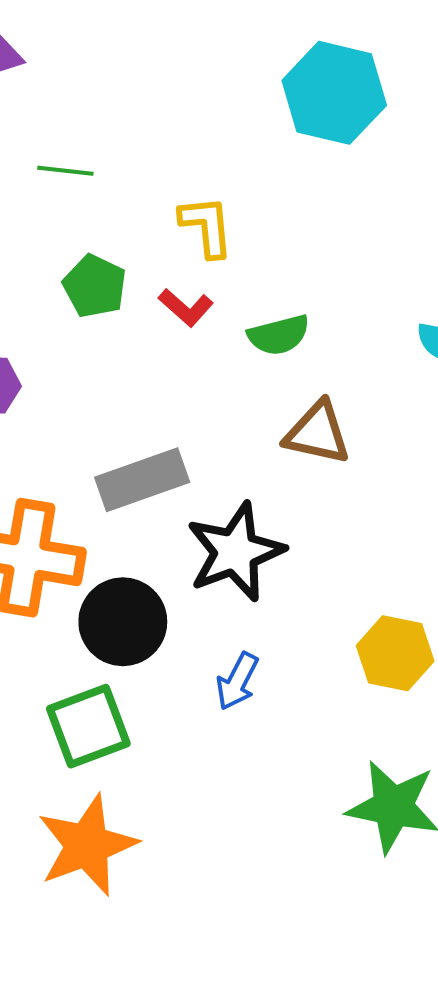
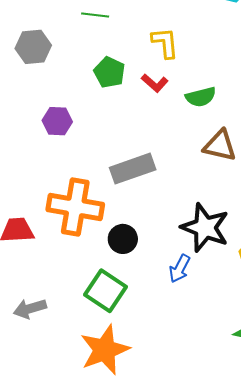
black star: (235, 552) -> (205, 228), moved, turned -30
black circle: (123, 622) -> (123, 239), size x0.7
green square: (88, 726) -> (106, 291), turned -36

